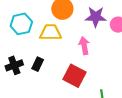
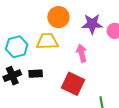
cyan hexagon: (21, 24) -> (17, 47), moved
black rectangle: (38, 64) -> (36, 74), turned 64

